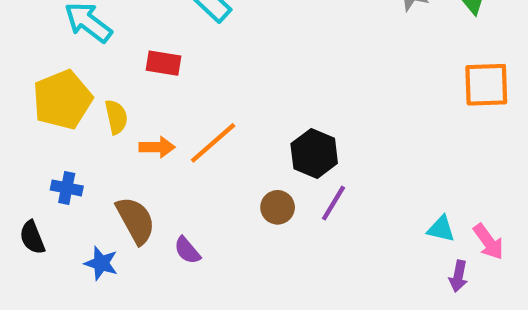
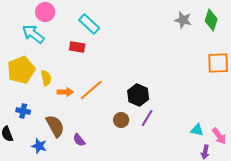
red rectangle: (164, 63) -> (77, 47), moved

